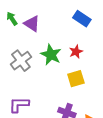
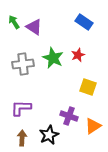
gray cross: (21, 61) -> (23, 64), turned 30
yellow square: (76, 79) -> (88, 87), moved, turned 36

